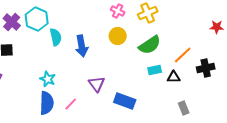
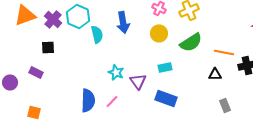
blue arrow: (82, 46) -> (123, 22), moved
orange line: (183, 55) -> (224, 52), turned 54
cyan rectangle: (155, 70) -> (165, 67), moved
cyan star: (48, 79) -> (116, 72), moved

